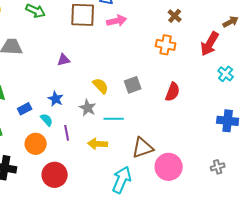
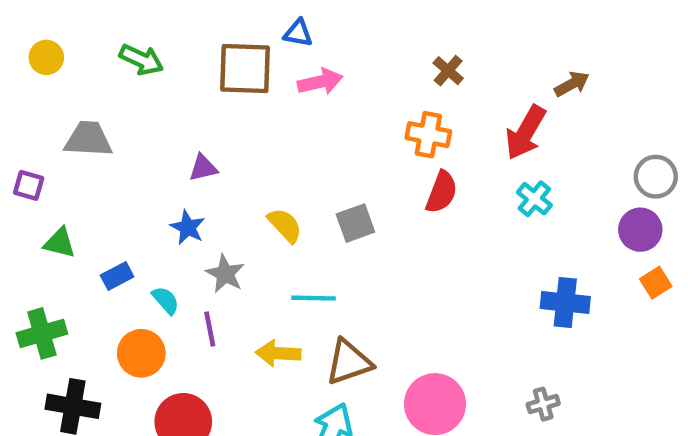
cyan cross: (226, 74) -> (534, 199), moved
red semicircle: (173, 92) -> (442, 192), moved
blue star: (56, 99) -> (188, 227), moved
gray star: (88, 108) -> (225, 274), moved
brown triangle: (143, 148) -> (349, 362), moved

